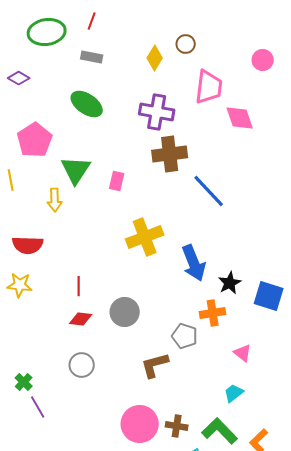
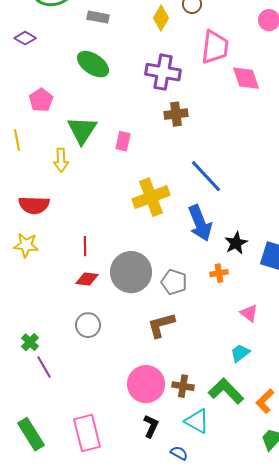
pink pentagon: (35, 140) -> (41, 100), size x0.7
brown cross: (170, 154) -> (176, 114), size x0.7
blue line: (209, 191) -> (206, 176), moved
gray circle: (125, 312) -> (131, 272), size x1.4
orange cross: (213, 313) -> (219, 273), size x0.7
gray pentagon: (185, 336) -> (174, 282), moved

